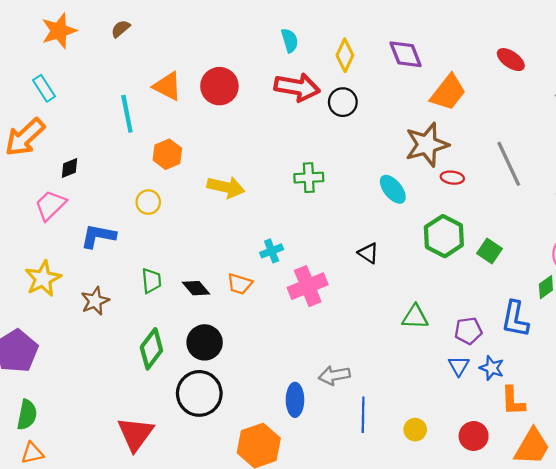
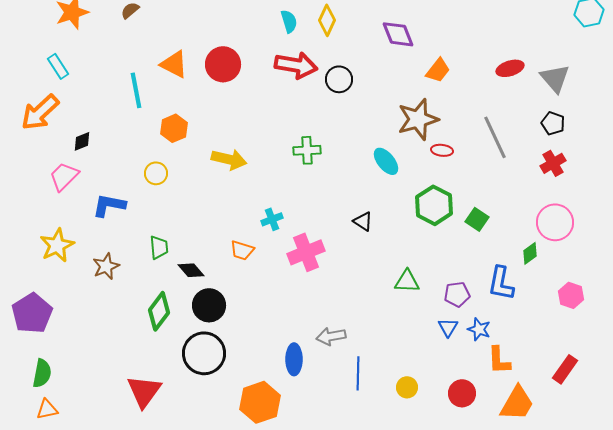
yellow diamond: (345, 55) -> (327, 20), moved
red ellipse: (511, 60) -> (510, 68), moved, turned -52
orange trapezoid: (448, 93) -> (438, 70), size x0.7
black diamond: (196, 288) -> (191, 270), moved

